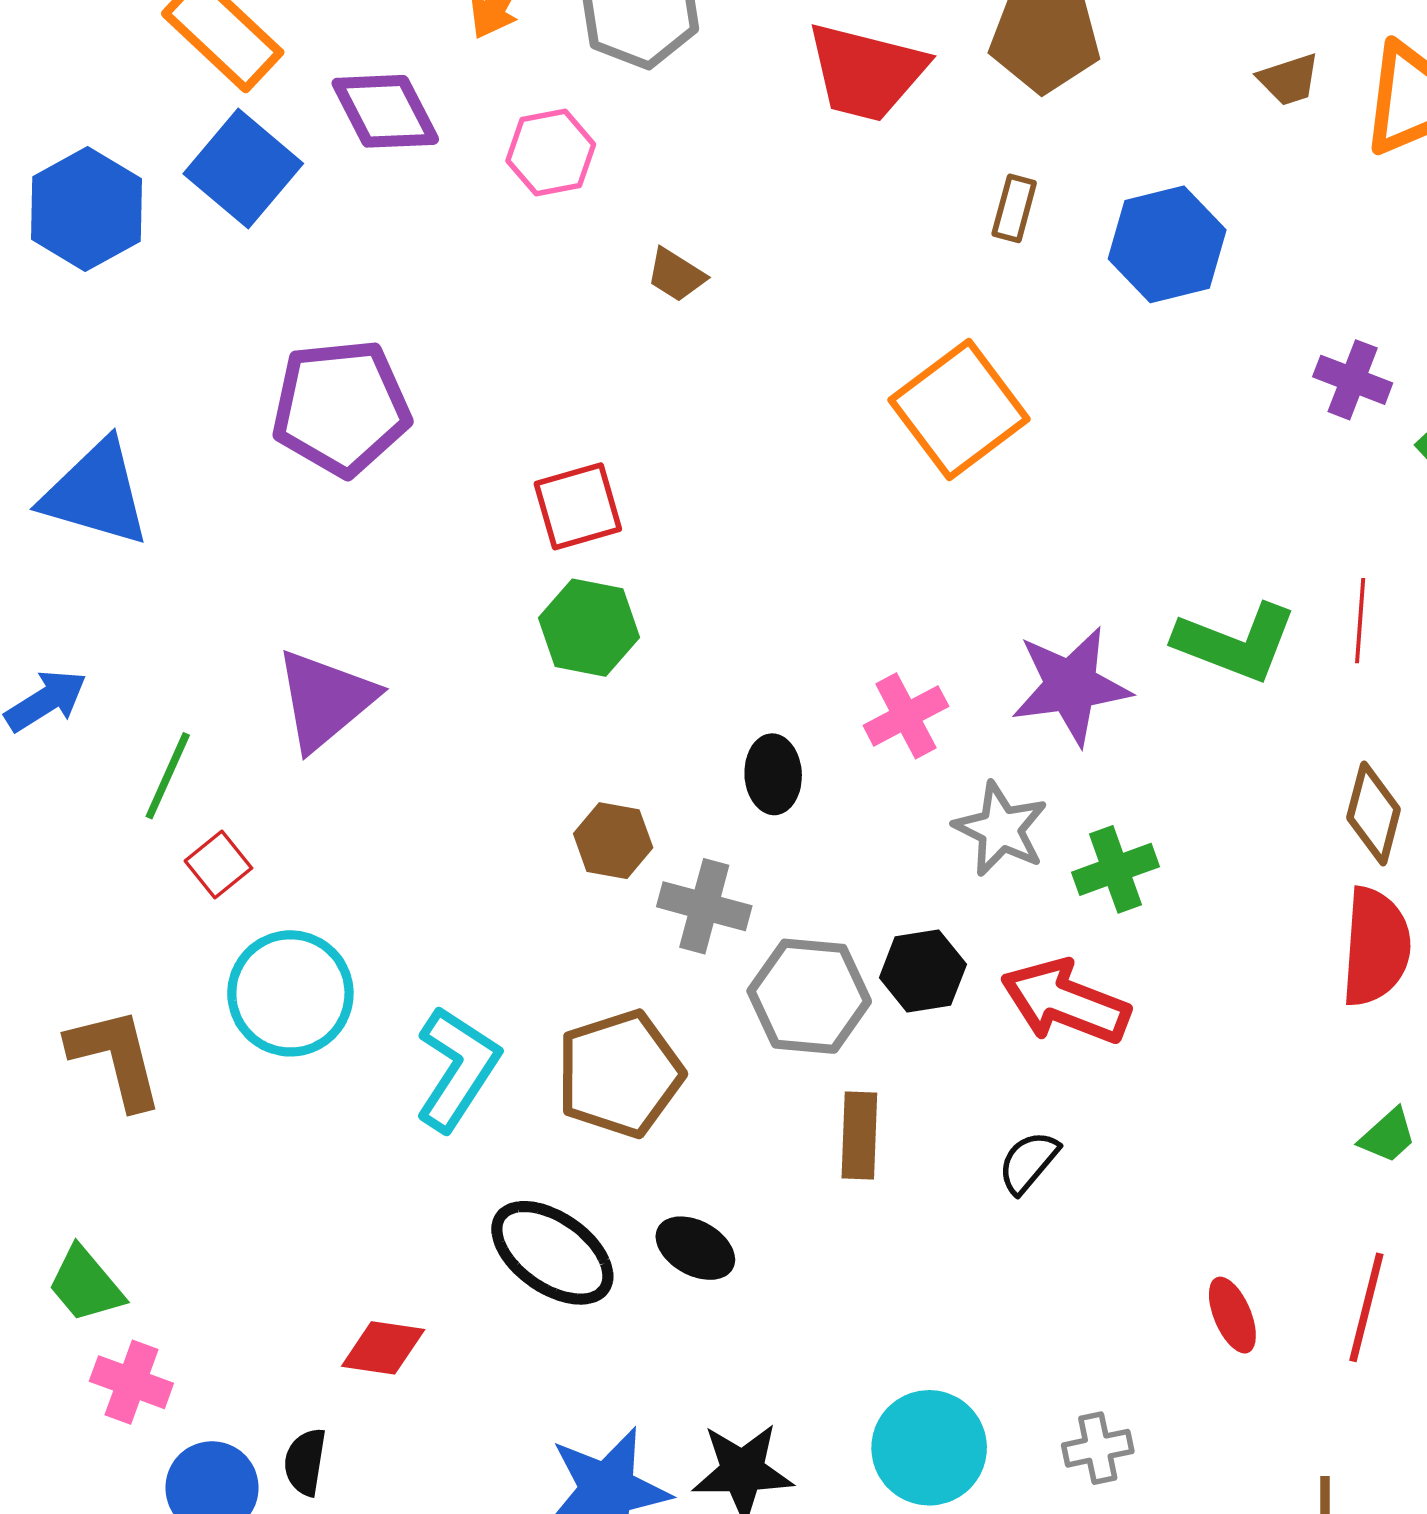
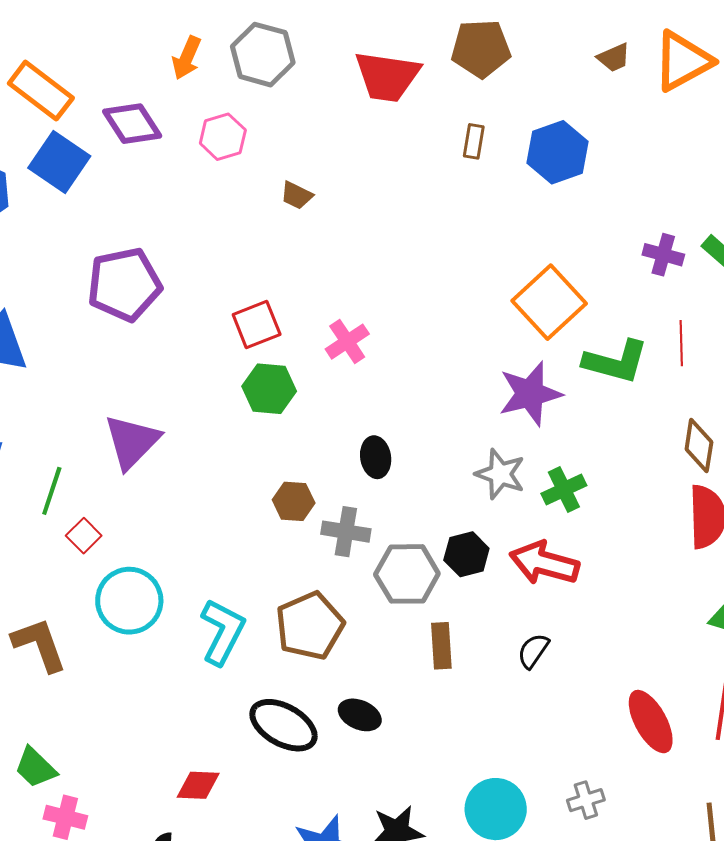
purple cross: (1353, 380) -> (663, 255), moved
orange square: (959, 410) -> (549, 302), moved
pink cross: (906, 716) -> (347, 342), moved
red ellipse: (1232, 1315) -> (651, 722), size x1.6

